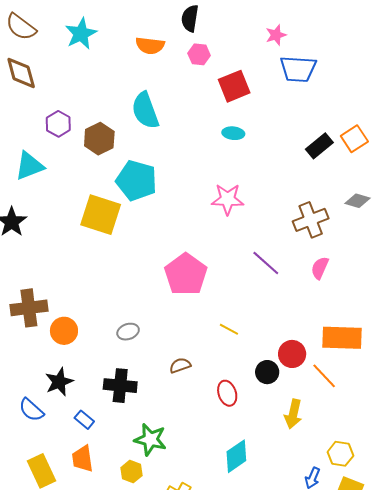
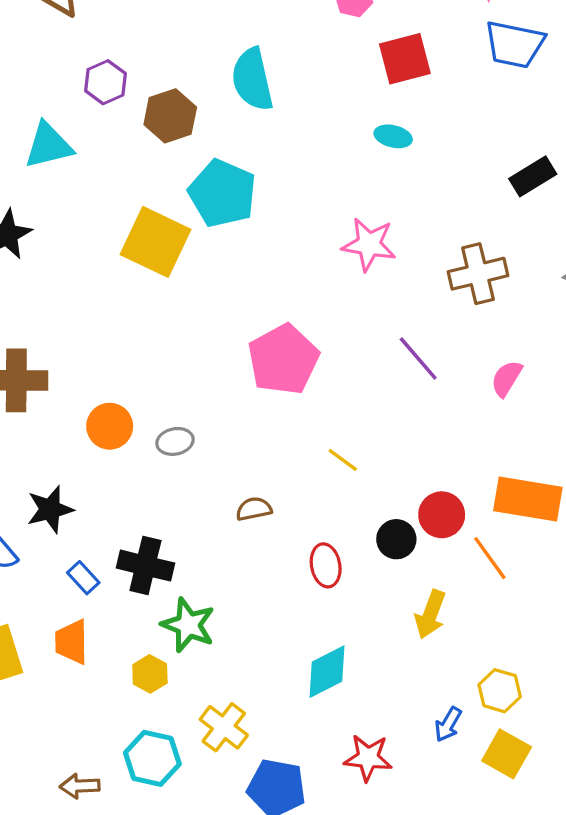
brown cross: (311, 220) -> (478, 274), moved
orange circle: (64, 331) -> (110, 426), moved
black cross: (120, 386) -> (145, 566), moved

